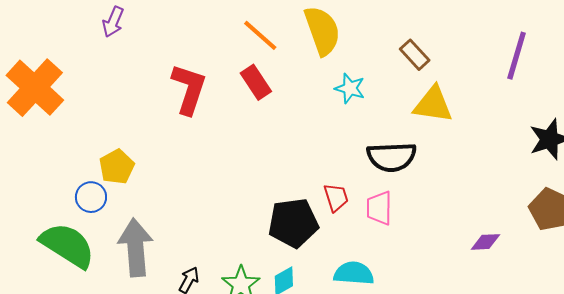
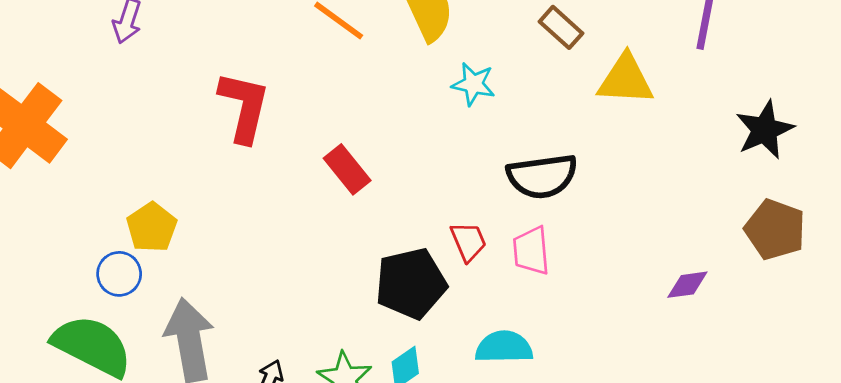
red rectangle: (256, 82) -> (347, 169), moved
yellow triangle: (433, 104) -> (625, 80), moved

